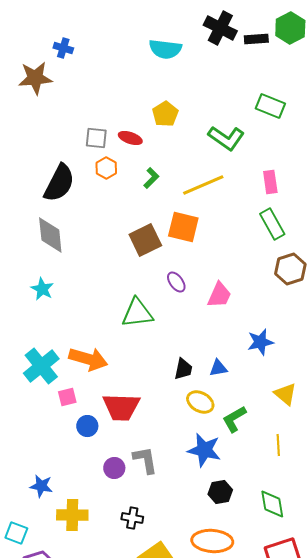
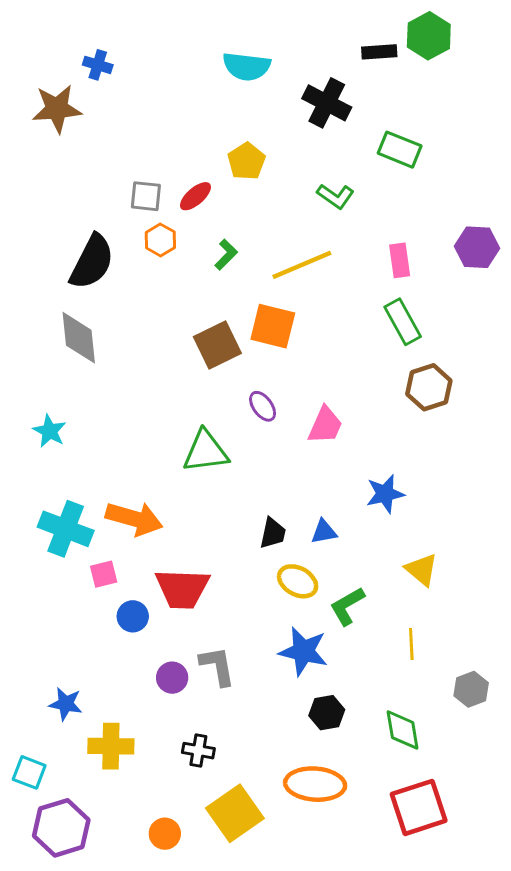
black cross: (220, 28) -> (327, 103), moved
red ellipse: (130, 138) -> (195, 196), turned -60
green L-shape: (226, 138) -> (335, 196), size x0.7
cyan star: (42, 289) -> (50, 431), moved
cyan cross: (41, 366) -> (66, 529), turned -30

